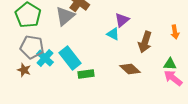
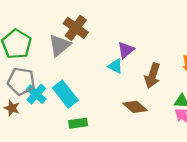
green rectangle: (86, 74) -> (78, 123), moved

